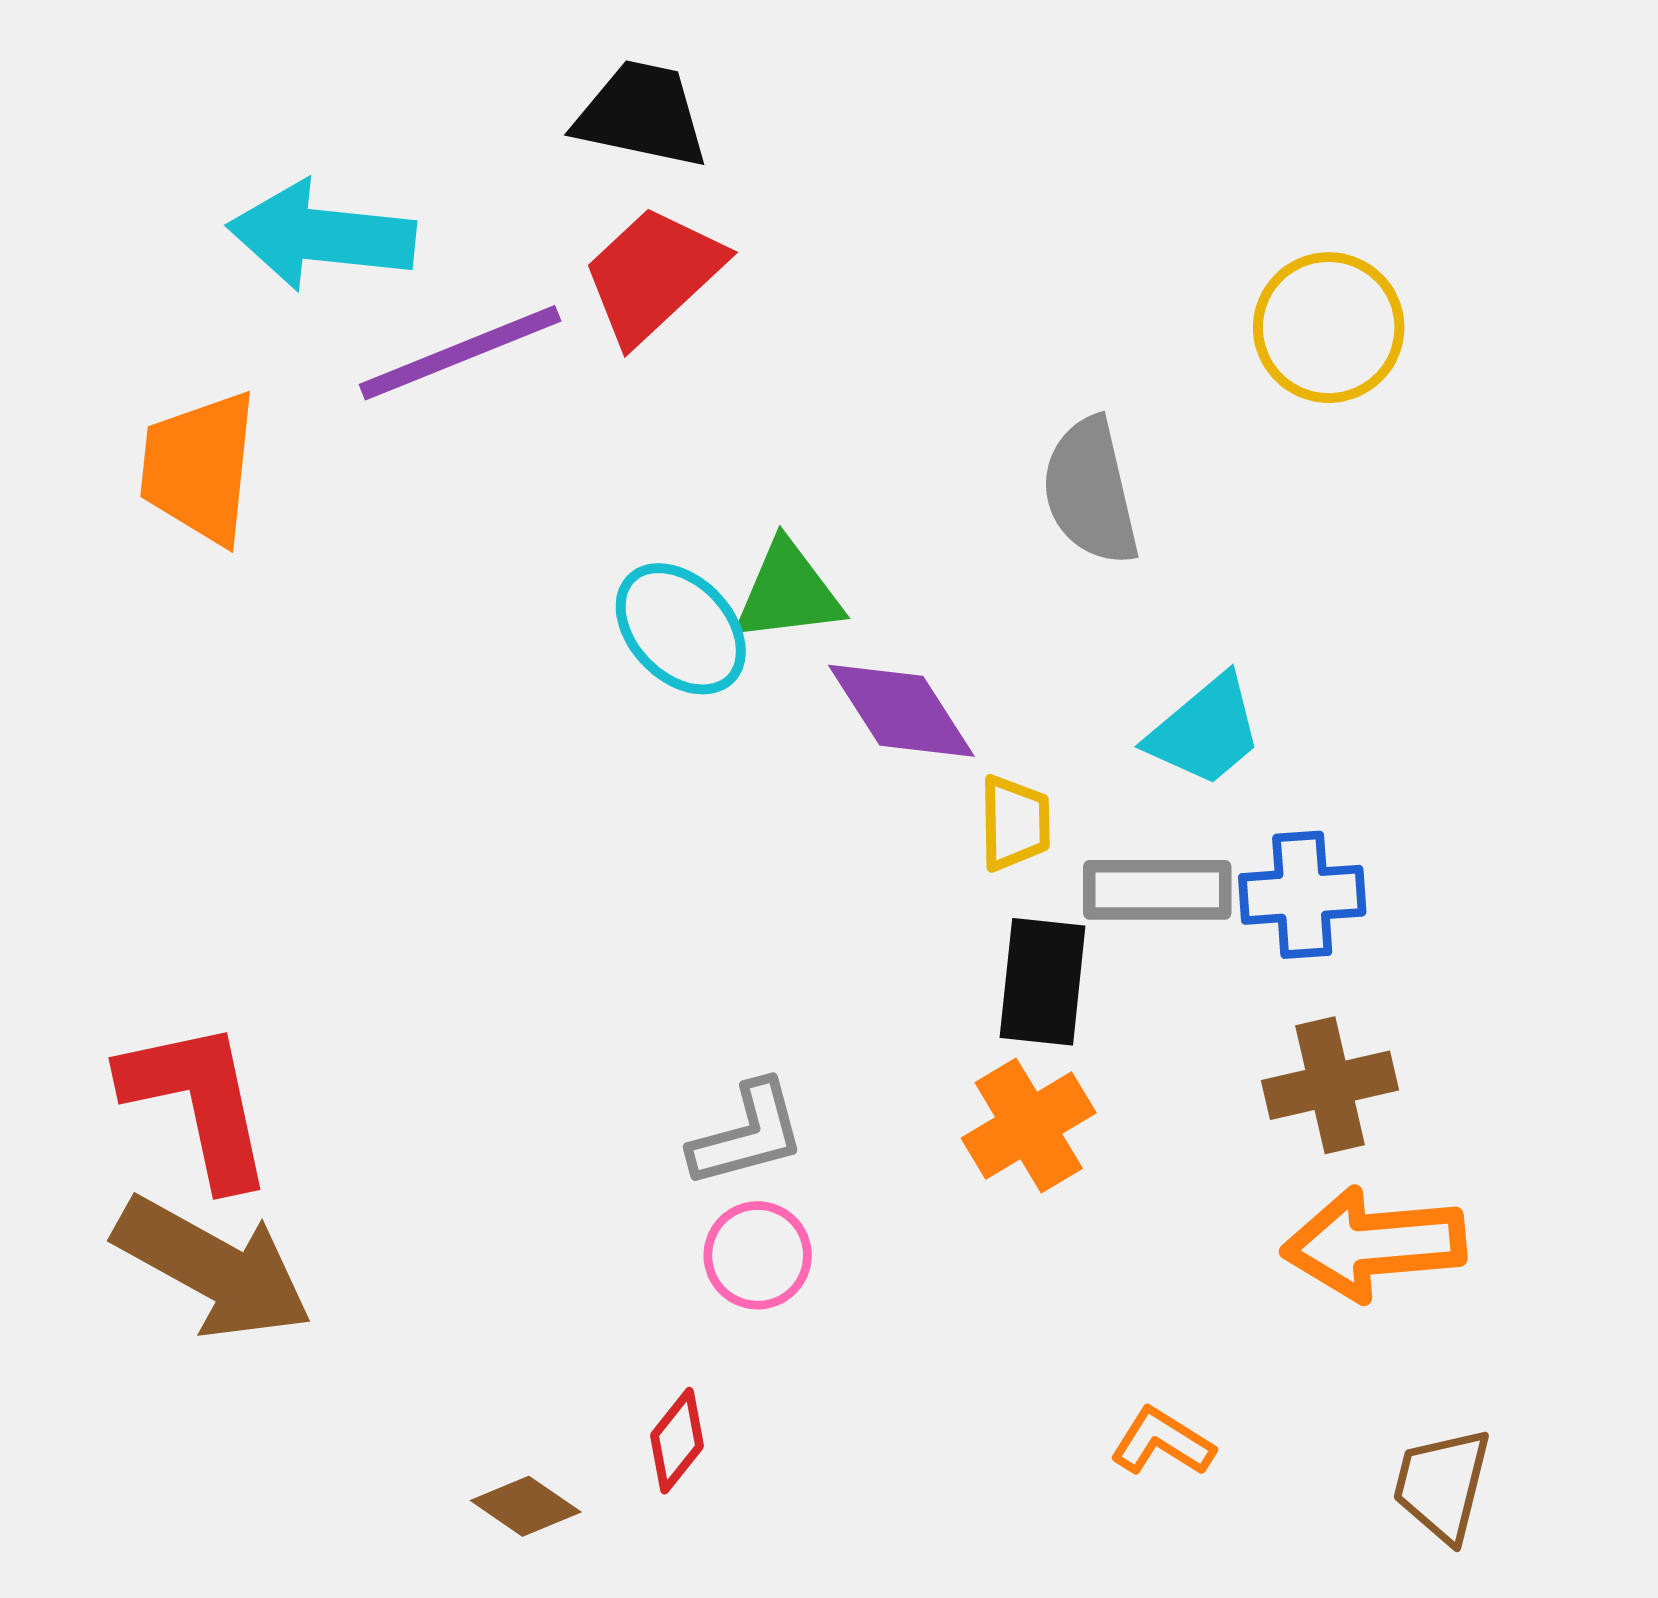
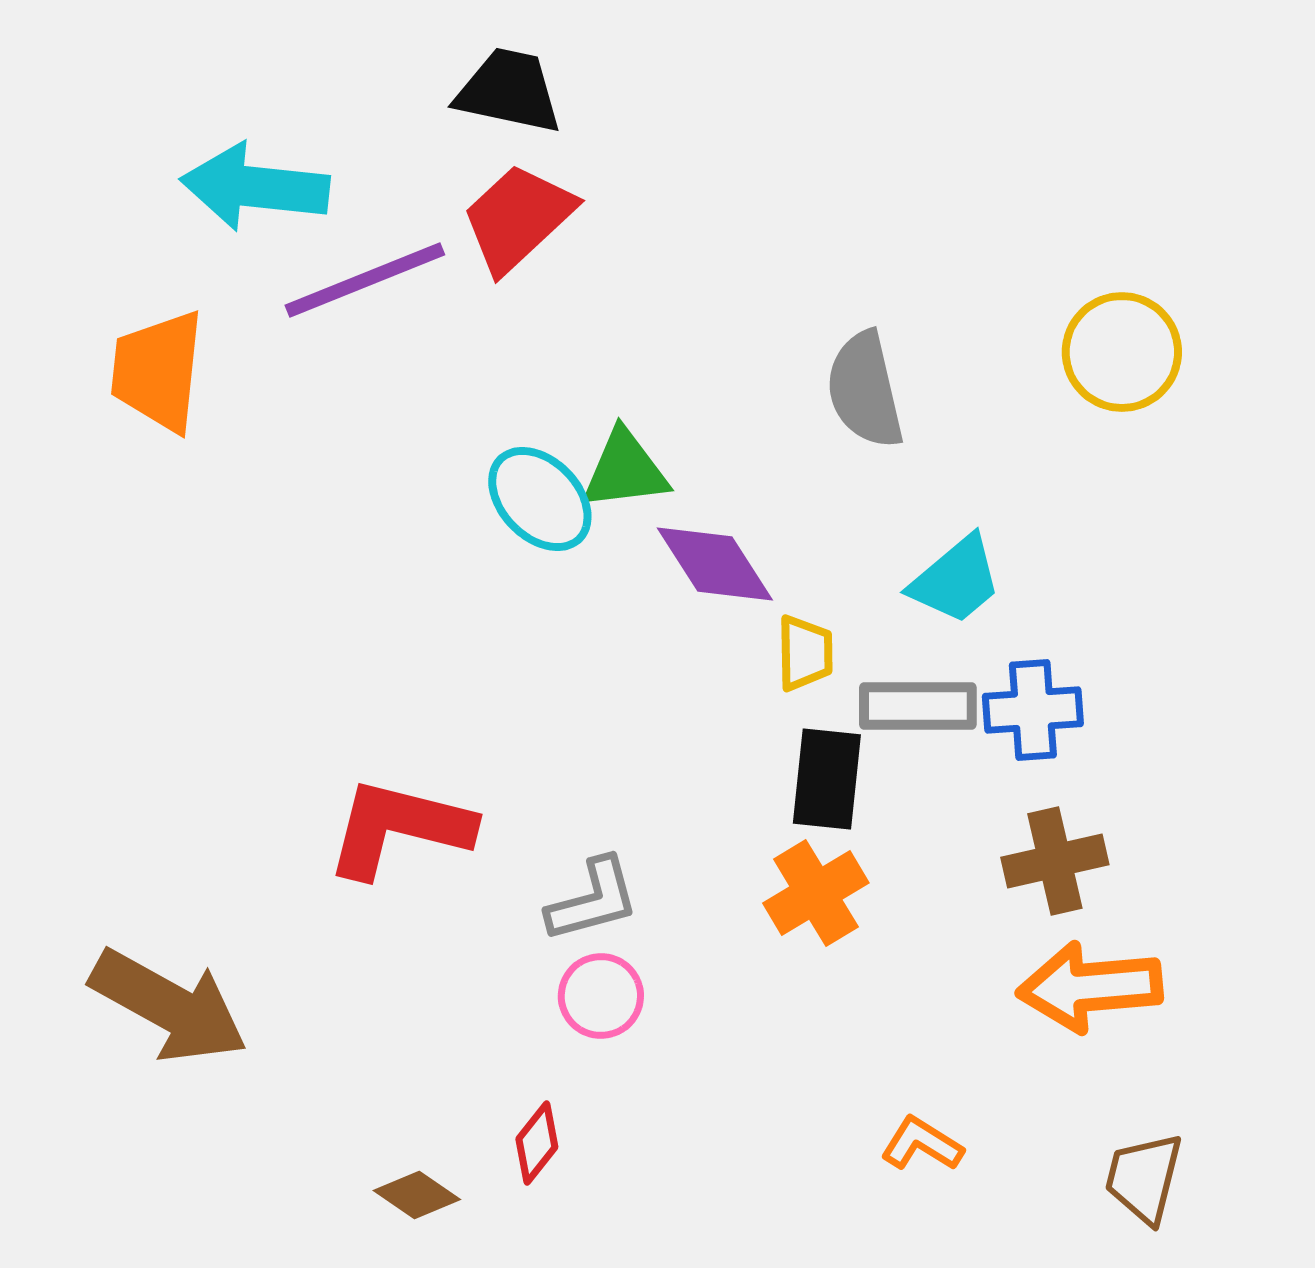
yellow circle: (1329, 328) -> (1122, 352), moved
red L-shape: (198, 1103) -> (399, 828), moved, turned -64

